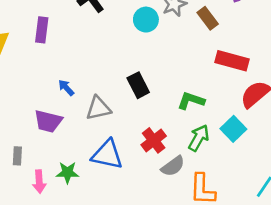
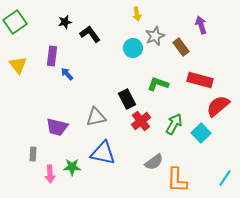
blue arrow: (66, 88) -> (67, 74), moved
green L-shape: (191, 101) -> (158, 84), moved
green arrow: (199, 138) -> (174, 124), moved
red cross: (154, 140) -> (141, 121), moved

